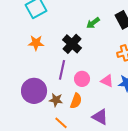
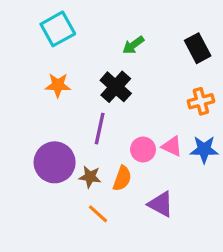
green arrow: (93, 23) -> (133, 45), moved
pink circle: (82, 79) -> (143, 150), moved

